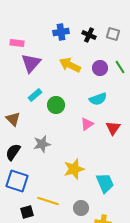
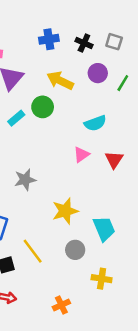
green line: (120, 67) -> (123, 83), turned 64
purple circle: (100, 68) -> (98, 73), moved
green circle: (56, 105) -> (43, 107), moved
yellow line: (48, 201) -> (33, 251), turned 35
gray circle: (81, 208) -> (75, 250), moved

